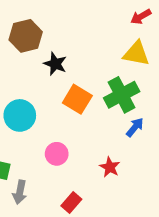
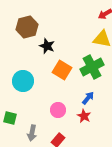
blue arrow: (135, 127) -> (88, 98), moved
pink circle: (57, 154) -> (58, 110), moved
gray arrow: (20, 192) -> (32, 133), moved

